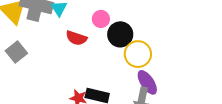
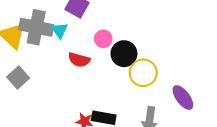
purple ellipse: (147, 82) -> (183, 98), moved

